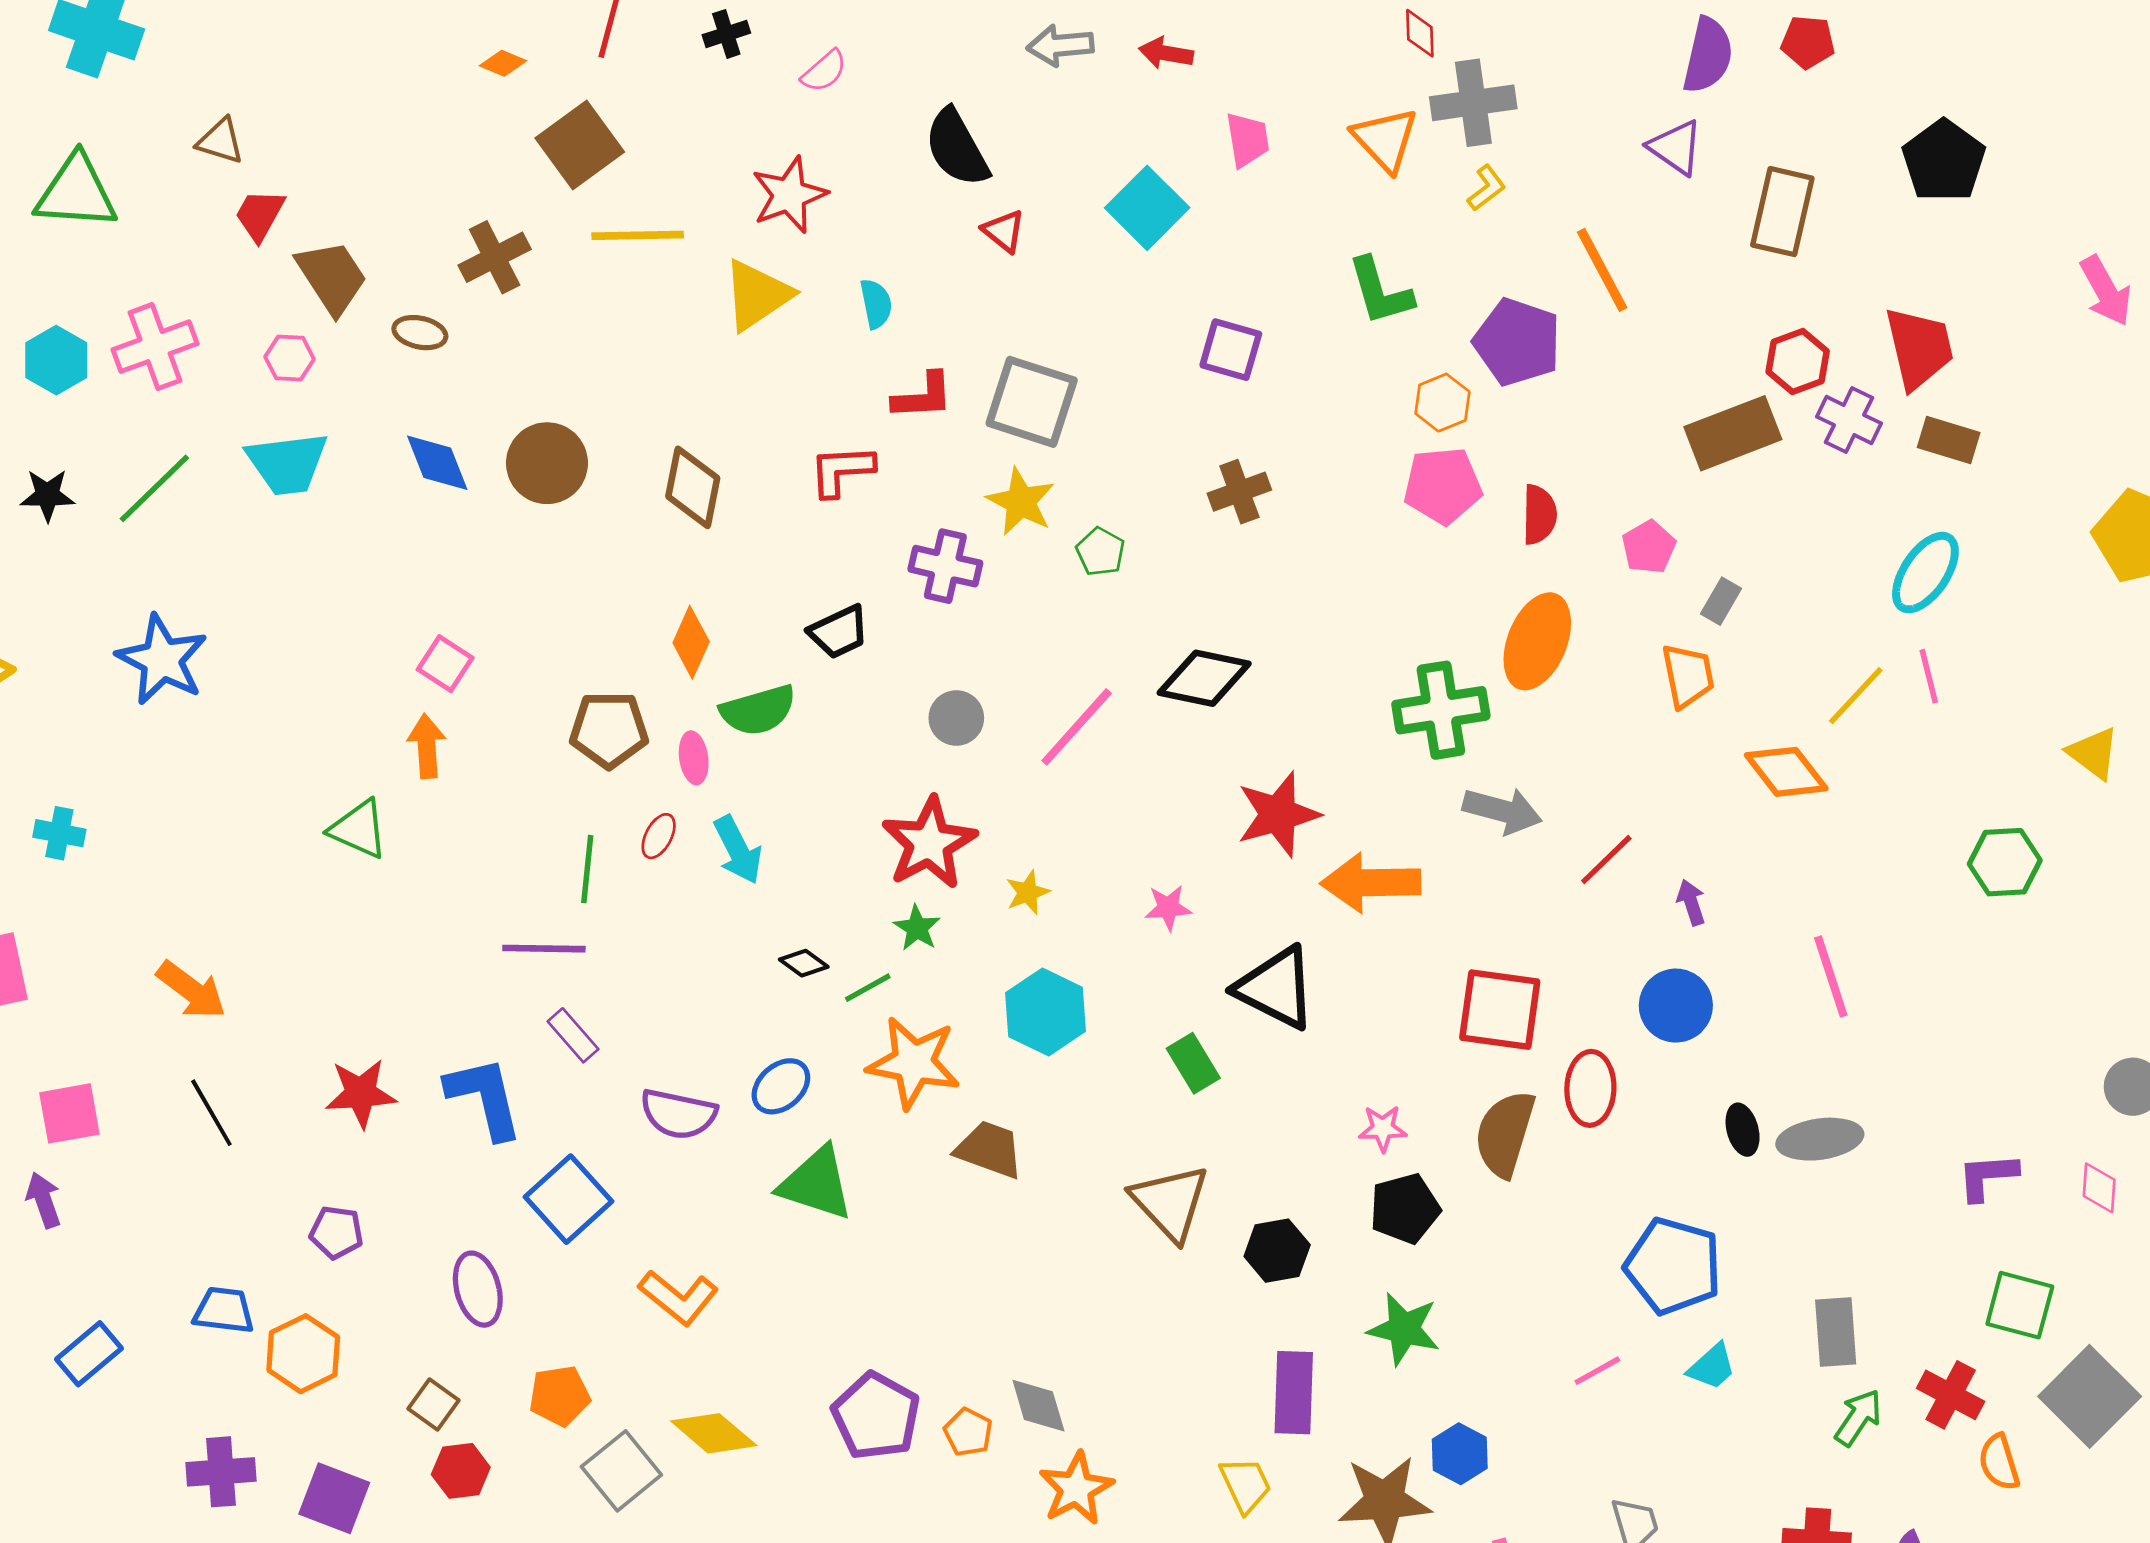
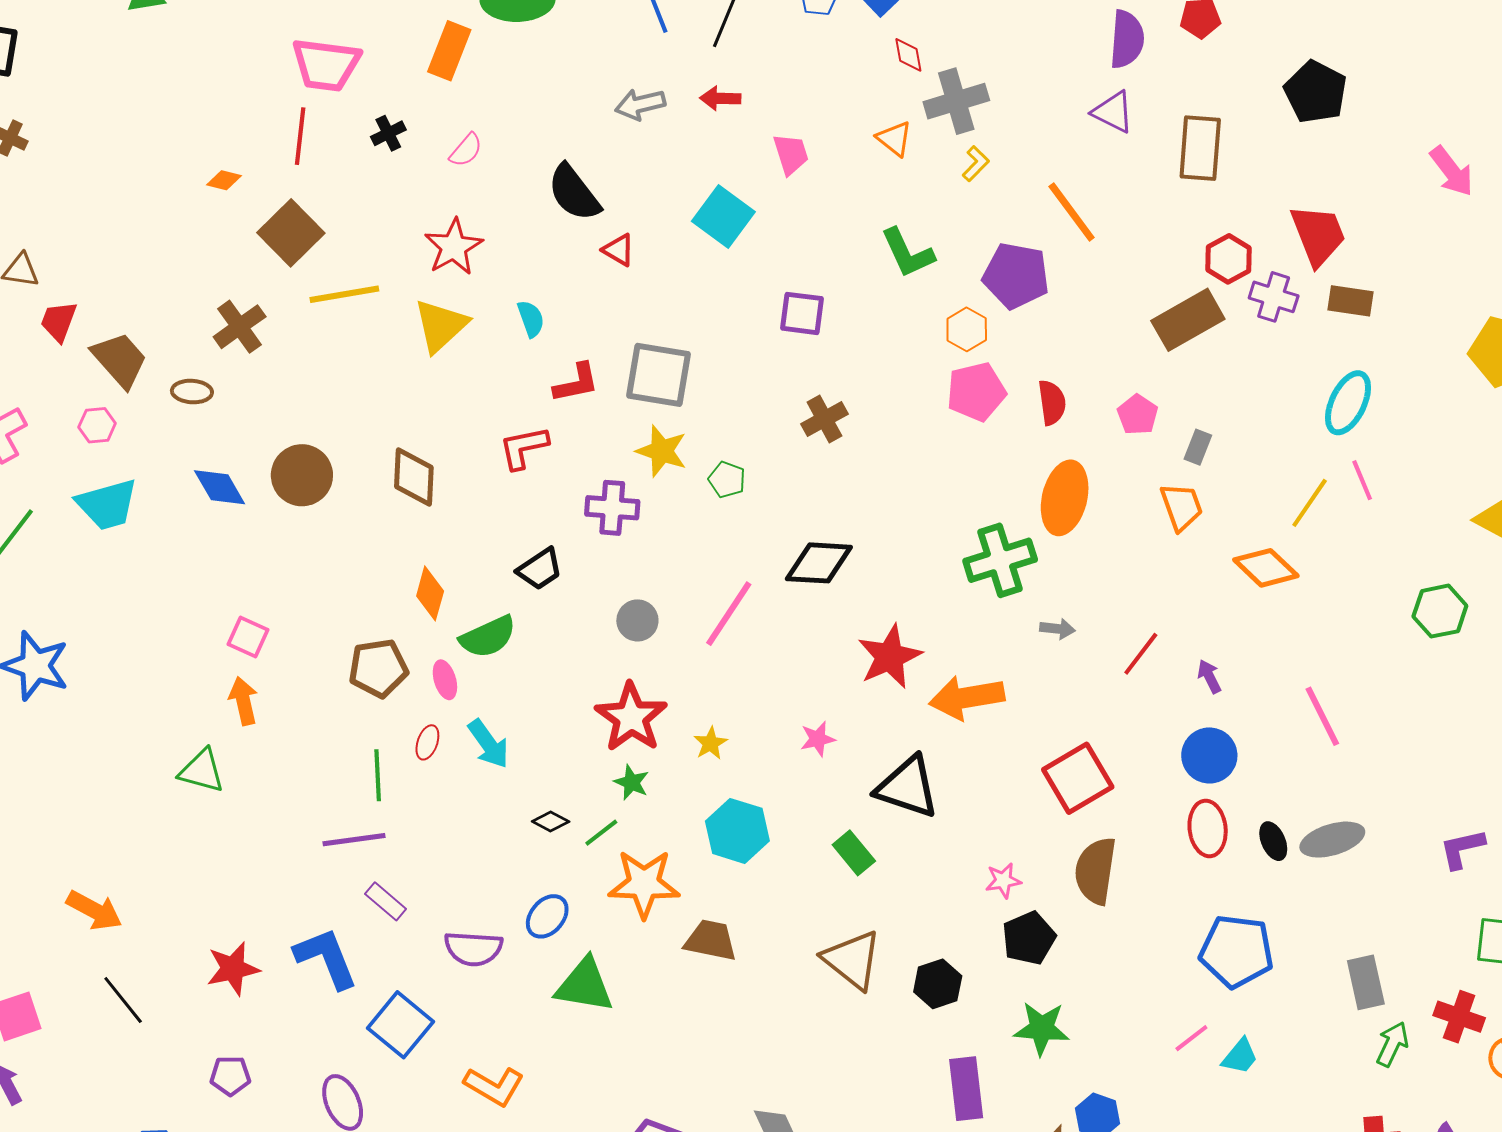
orange triangle: (1385, 140) -> (894, 139), size x0.7
gray arrow: (1502, 811) -> (1057, 629), size x0.6
red square: (1500, 1010) -> (1078, 778), turned -30
red ellipse: (1590, 1088) -> (1208, 828), moved
cyan trapezoid: (1712, 1367) -> (1240, 1056), moved

